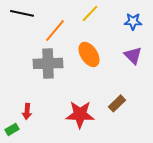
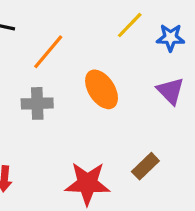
yellow line: (90, 13) -> (130, 25), moved
gray cross: (48, 63) -> (37, 103), size x0.7

